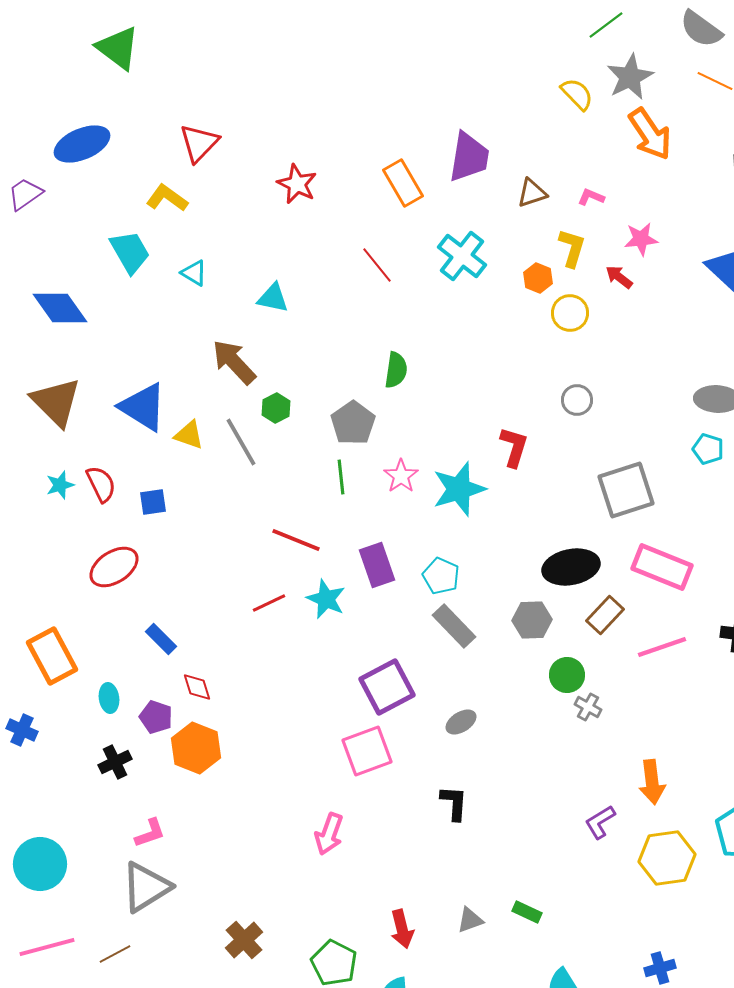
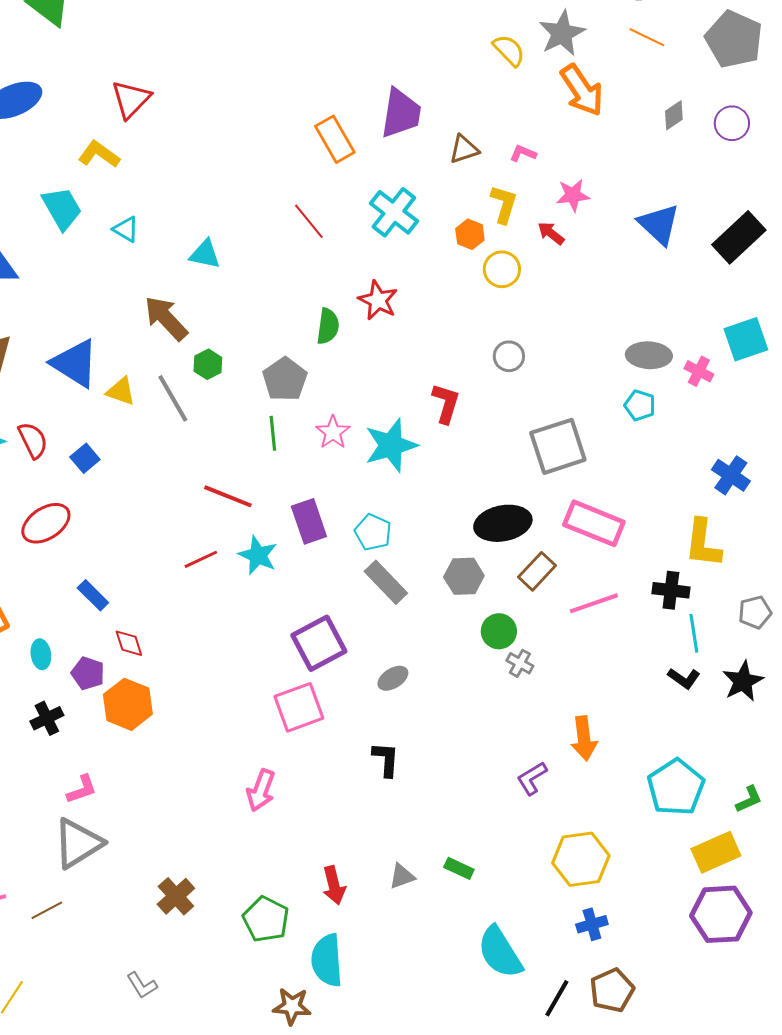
red star: (297, 184) -> (378, 300), moved
blue square: (153, 502) -> (85, 458), turned -32
yellow hexagon: (667, 858) -> (581, 859), moved

